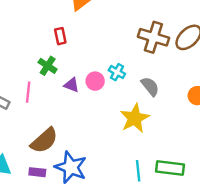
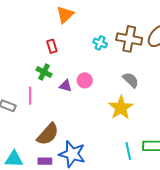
cyan cross: (117, 72) -> (100, 43), moved

